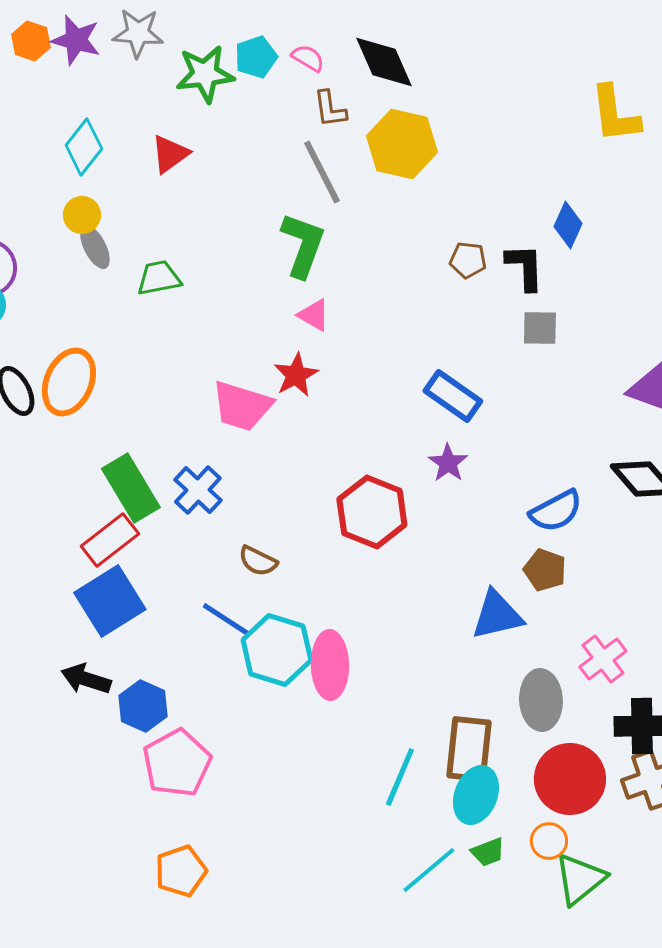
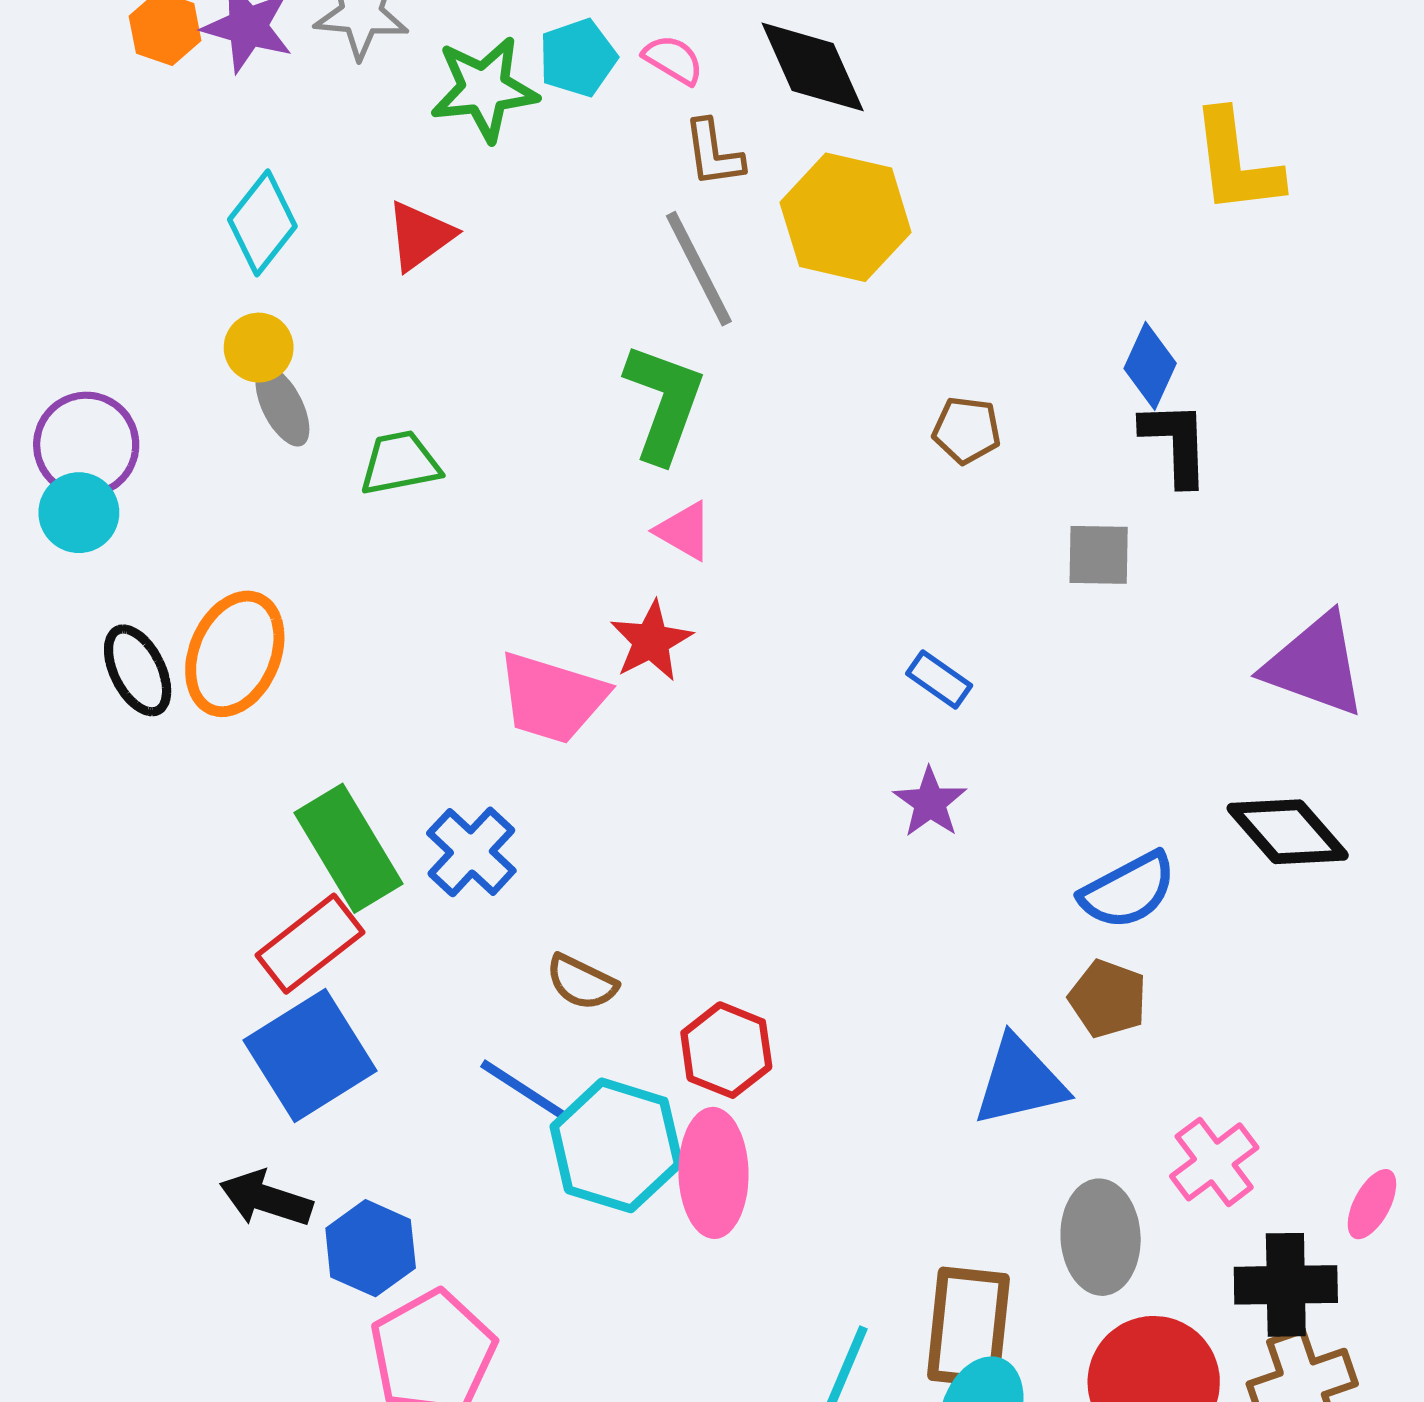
black L-shape: (525, 267) -> (1176, 443), moved
blue rectangle: (453, 396) -> (939, 680), size x0.6
red hexagon: (372, 512) -> (726, 1050), moved, size x0.7

